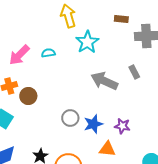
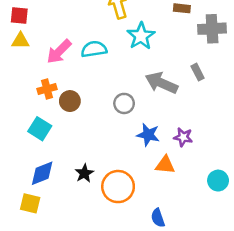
cyan semicircle: (48, 53) -> (94, 49), size x1.5
gray circle: (70, 118) -> (124, 103), moved
blue star: (93, 124) -> (148, 135), turned 30

